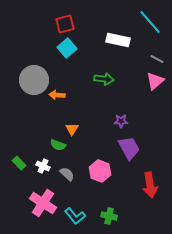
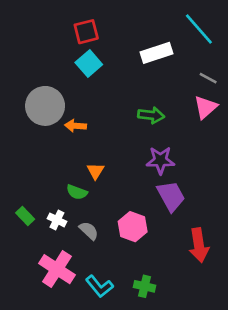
white rectangle: (118, 40) -> (156, 53), turned -30
green arrow: (104, 79) -> (151, 115), moved
purple star: (121, 121) -> (160, 160), size x1.5

